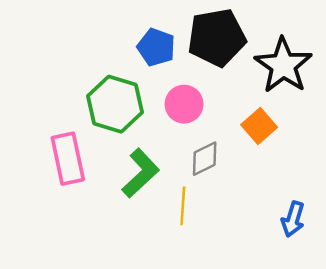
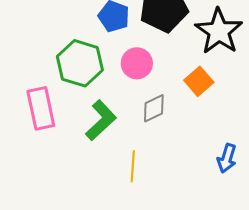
yellow line: (183, 206) -> (133, 166), moved

